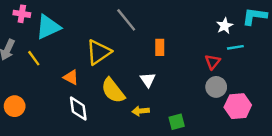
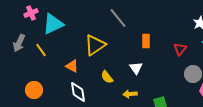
pink cross: (22, 14) -> (31, 13), turned -32
red triangle: (213, 62) -> (180, 49), moved
yellow semicircle: (113, 91) -> (107, 77), size x0.6
orange circle: (15, 106) -> (34, 90), moved

